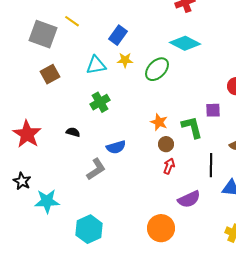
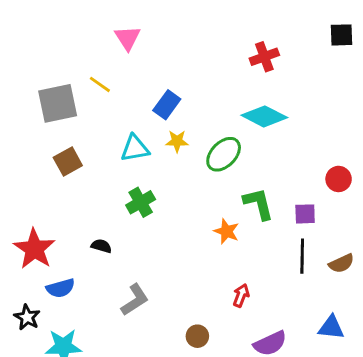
gray square: (43, 34) -> (58, 103), turned -32
green L-shape: (192, 127) -> (258, 204), moved
brown circle: (166, 144) -> (197, 336), moved
blue semicircle: (116, 147) -> (61, 288), moved
black line: (211, 165) -> (302, 256), moved

